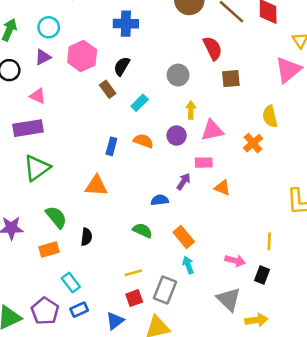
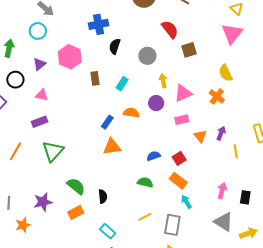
cyan circle: (49, 27) -> (38, 31), moved
black semicircle: (122, 66) -> (115, 46), moved
brown rectangle: (108, 89) -> (95, 78), turned 40
purple rectangle: (28, 128) -> (40, 122), size x0.7
blue rectangle: (111, 146) -> (107, 122), turned 32
purple arrow: (184, 181) -> (221, 133), moved
orange triangle: (96, 186) -> (112, 147), moved
orange triangle: (222, 188) -> (200, 136), turned 40
yellow line: (269, 241) -> (236, 151), moved
pink arrow: (235, 261) -> (222, 191), turned -77
cyan rectangle: (71, 283) -> (108, 231), moved
red square: (134, 298) -> (179, 158), moved

